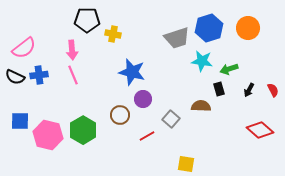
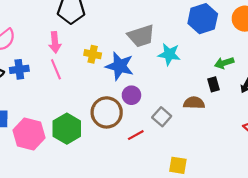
yellow cross: (113, 34) -> (93, 54), moved
gray trapezoid: (177, 38) -> (141, 36), moved
cyan star: (202, 61) -> (169, 54), moved
brown circle: (120, 115) -> (107, 112), size x1.5

